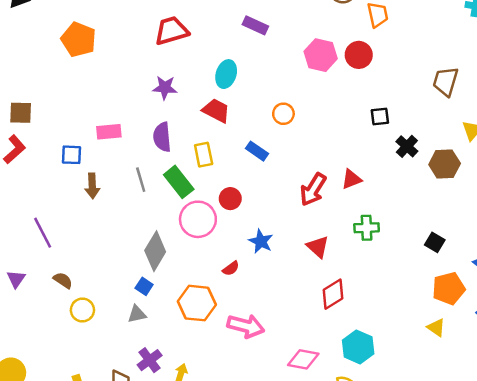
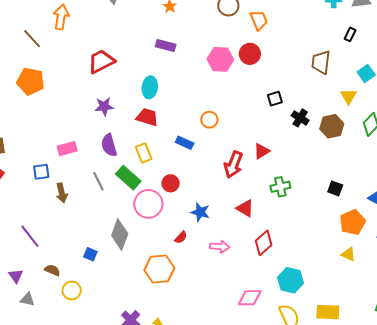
orange circle: (283, 114) -> (209, 120), moved
blue square: (144, 286) -> (90, 254), moved
gray triangle: (137, 314) -> (27, 299), moved, turned 35
pink arrow: (246, 326) -> (220, 247), moved, size x0.7

